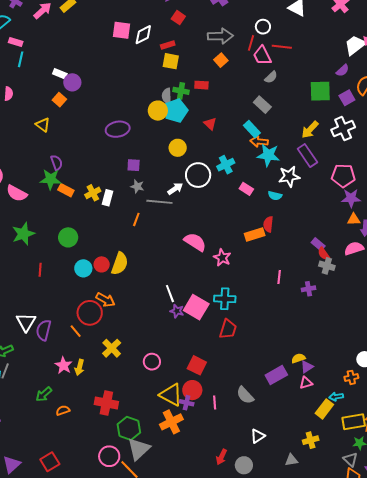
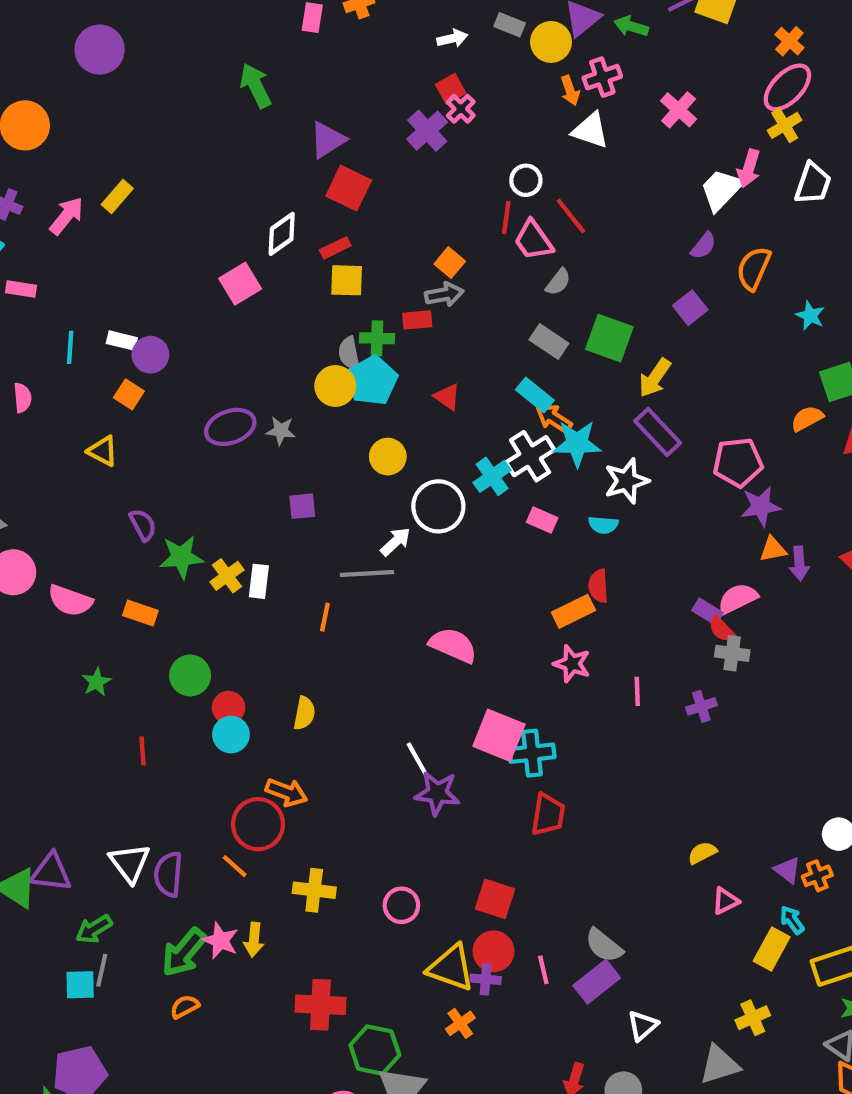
red square: (178, 18) -> (349, 188), size x1.5
pink square: (122, 30) -> (240, 284), moved, turned -30
gray arrow: (220, 36) -> (444, 294), moved, size x0.7
red line: (282, 47) -> (571, 216), turned 54
cyan line: (21, 59) -> (70, 347), moved
green square: (320, 91) -> (609, 338), moved, turned 30
purple square: (347, 98) -> (690, 308), moved
purple ellipse: (118, 129) -> (230, 427), moved
white cross: (343, 129) -> (530, 456), moved
orange arrow: (259, 142) -> (554, 418), turned 36
green star: (51, 179) -> (181, 557), moved
gray star: (137, 186) -> (281, 431), moved
orange rectangle: (66, 190) -> (140, 613), moved
green star: (23, 234) -> (96, 682), size x0.6
pink semicircle: (354, 248) -> (738, 598), moved
pink star: (222, 258) -> (572, 664), moved
red circle: (102, 264) -> (229, 708), moved
yellow semicircle: (120, 264) -> (304, 713), size x0.7
pink square: (196, 307) -> (499, 735), moved
purple star: (177, 311) -> (437, 793), size x1.5
yellow cross: (112, 348) -> (314, 890), turned -30
purple triangle: (307, 367) -> (787, 870), moved, turned -40
purple rectangle: (276, 375) -> (597, 982), moved
green arrow: (44, 394) -> (184, 952), moved, size x1.4
cyan arrow: (336, 397) -> (792, 920), turned 72
orange semicircle: (63, 410) -> (185, 1007), moved
orange cross: (171, 422) -> (460, 1023), size x0.6
gray triangle: (291, 460) -> (719, 1065), size x1.5

